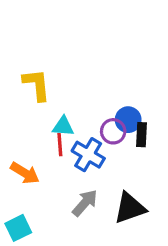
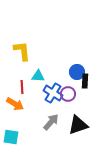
purple circle: (113, 131) -> (68, 94), moved
red line: (60, 145) -> (22, 87), moved
cyan square: (18, 228) -> (11, 137), turned 35

